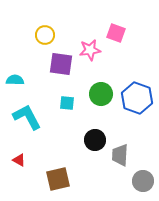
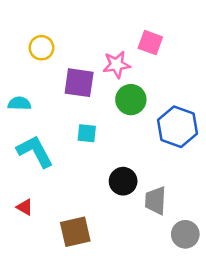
yellow circle: (45, 35) -> (41, 48), moved
green circle: (101, 94) -> (131, 100), moved

